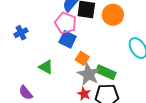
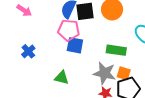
orange square: (82, 58) -> (124, 73), moved
green rectangle: (106, 72) -> (116, 50), moved

